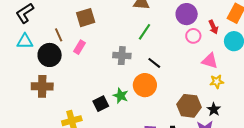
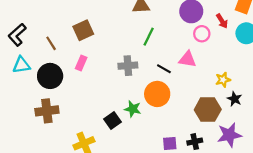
brown line: (59, 35) -> (51, 43), moved
pink triangle: (210, 61) -> (187, 59), moved
yellow star: (217, 82) -> (223, 80), moved
black star: (214, 109) -> (235, 99), moved

